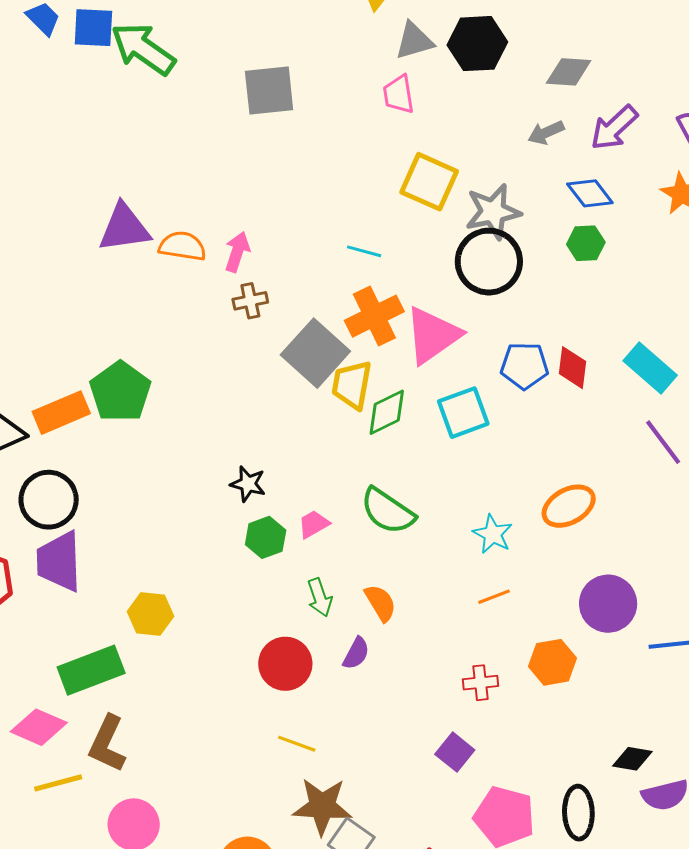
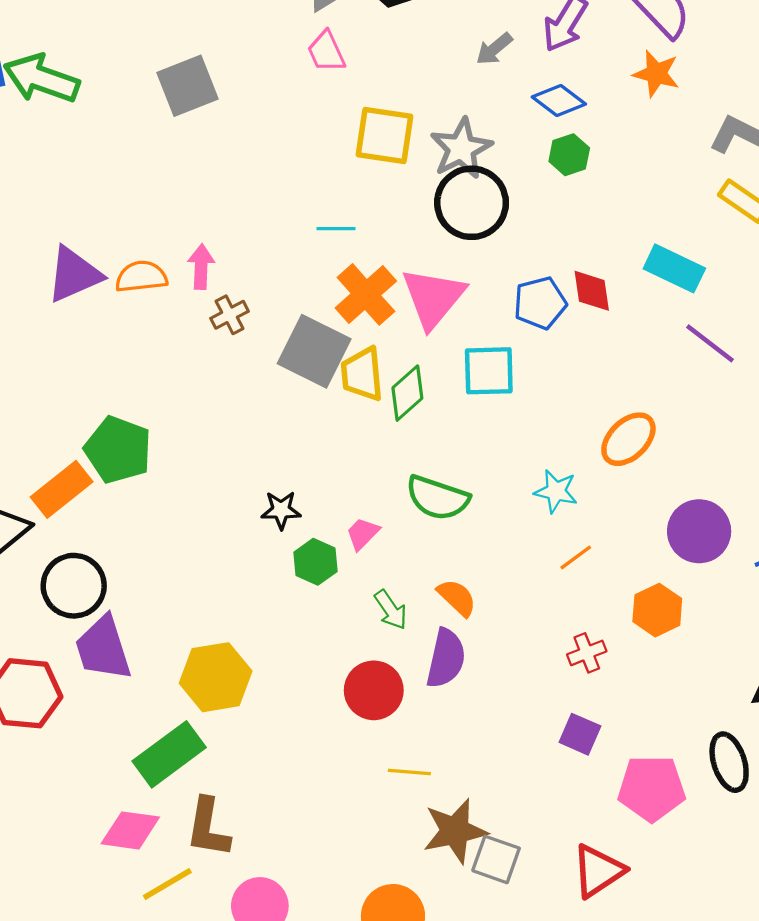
cyan square: (463, 413) -> (489, 371), turned 34
yellow hexagon: (150, 614) -> (216, 677), size x1.4
purple semicircle: (356, 653) -> (446, 658), size x1.6

